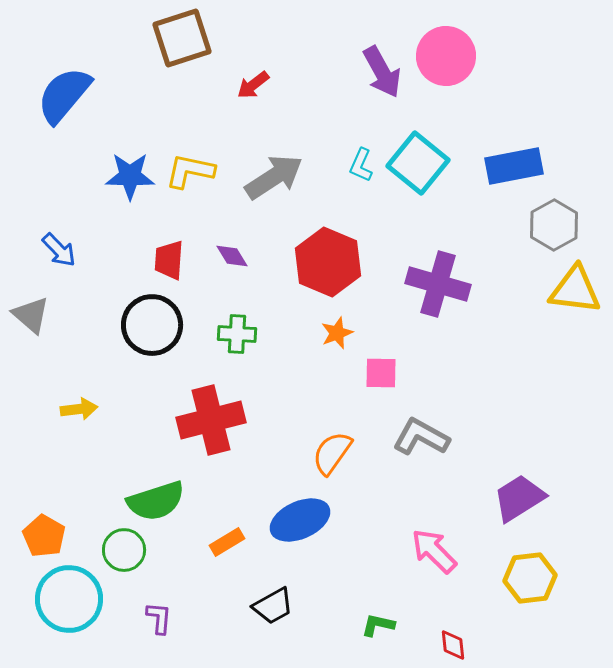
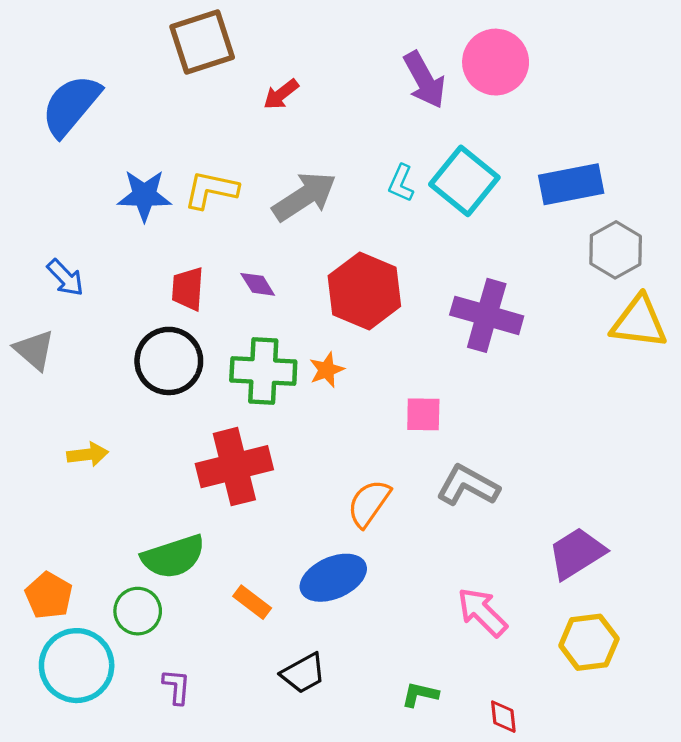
orange star: (337, 333) -> (327, 370), moved
green cross: (237, 334) -> (263, 371), size x1.5
orange rectangle: (227, 542) -> (252, 602), turned 68

